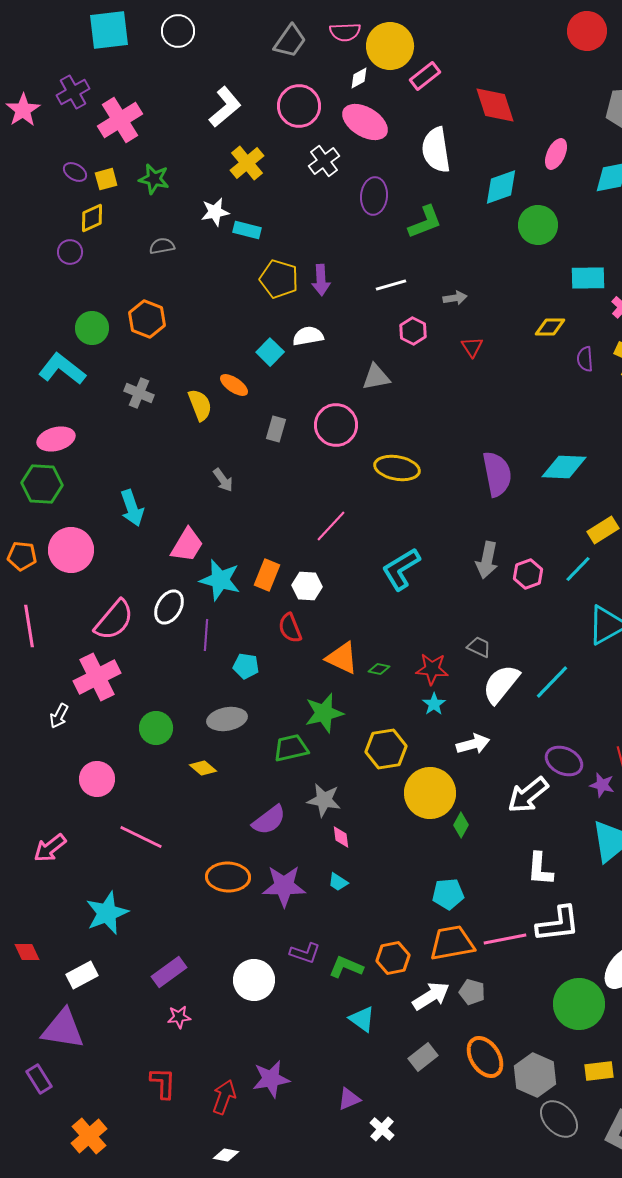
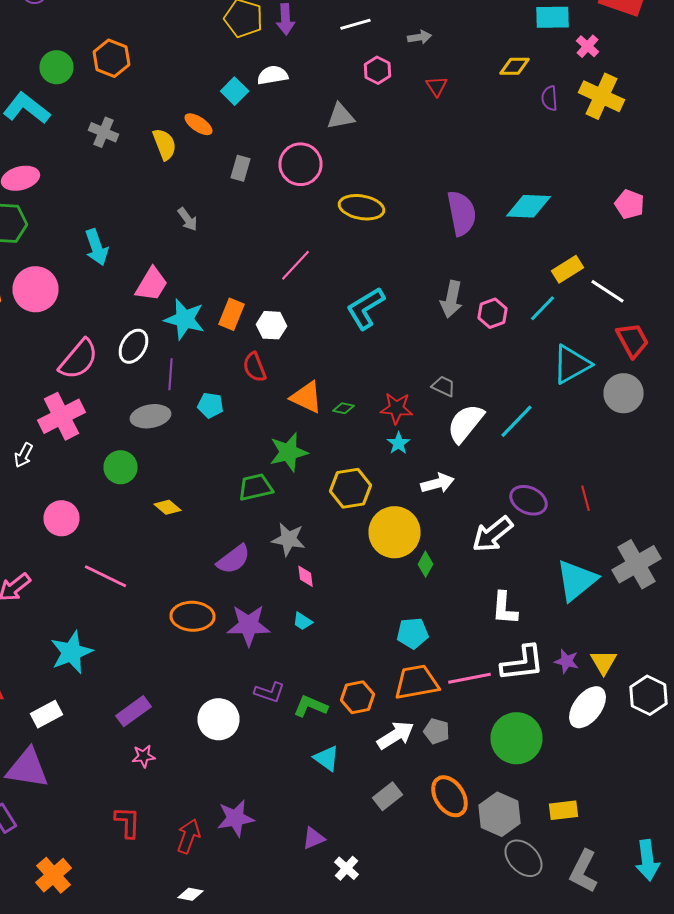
gray ellipse: (227, 719) -> (150, 416), moved
purple star: (602, 785) -> (566, 661), moved
green circle: (579, 1004) -> (516, 738), moved

